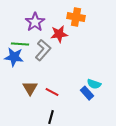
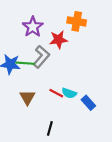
green line: (20, 44) -> (25, 63), moved
cyan semicircle: (94, 84) -> (69, 93), moved
red line: (52, 92) -> (56, 93), moved

